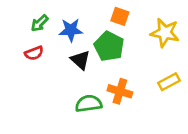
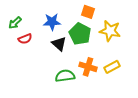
green arrow: (40, 23) -> (15, 23), moved
yellow star: (165, 33) -> (110, 31), moved
yellow rectangle: (169, 82) -> (112, 67), moved

